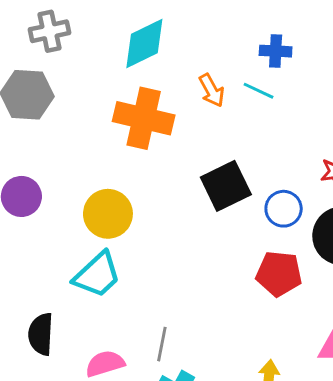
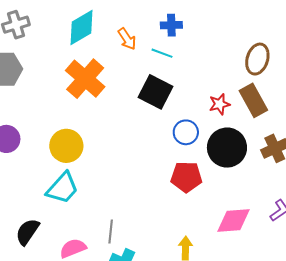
orange arrow: (212, 90) -> (127, 39), moved
orange cross: (144, 118) -> (85, 79), turned 33
black square: (226, 186) -> (155, 92), moved, turned -32
black semicircle: (41, 334) -> (27, 232), turned 36

